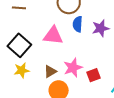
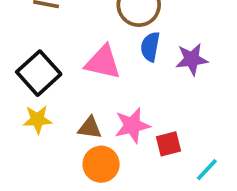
brown triangle: (50, 71) -> (90, 128), turned 32

